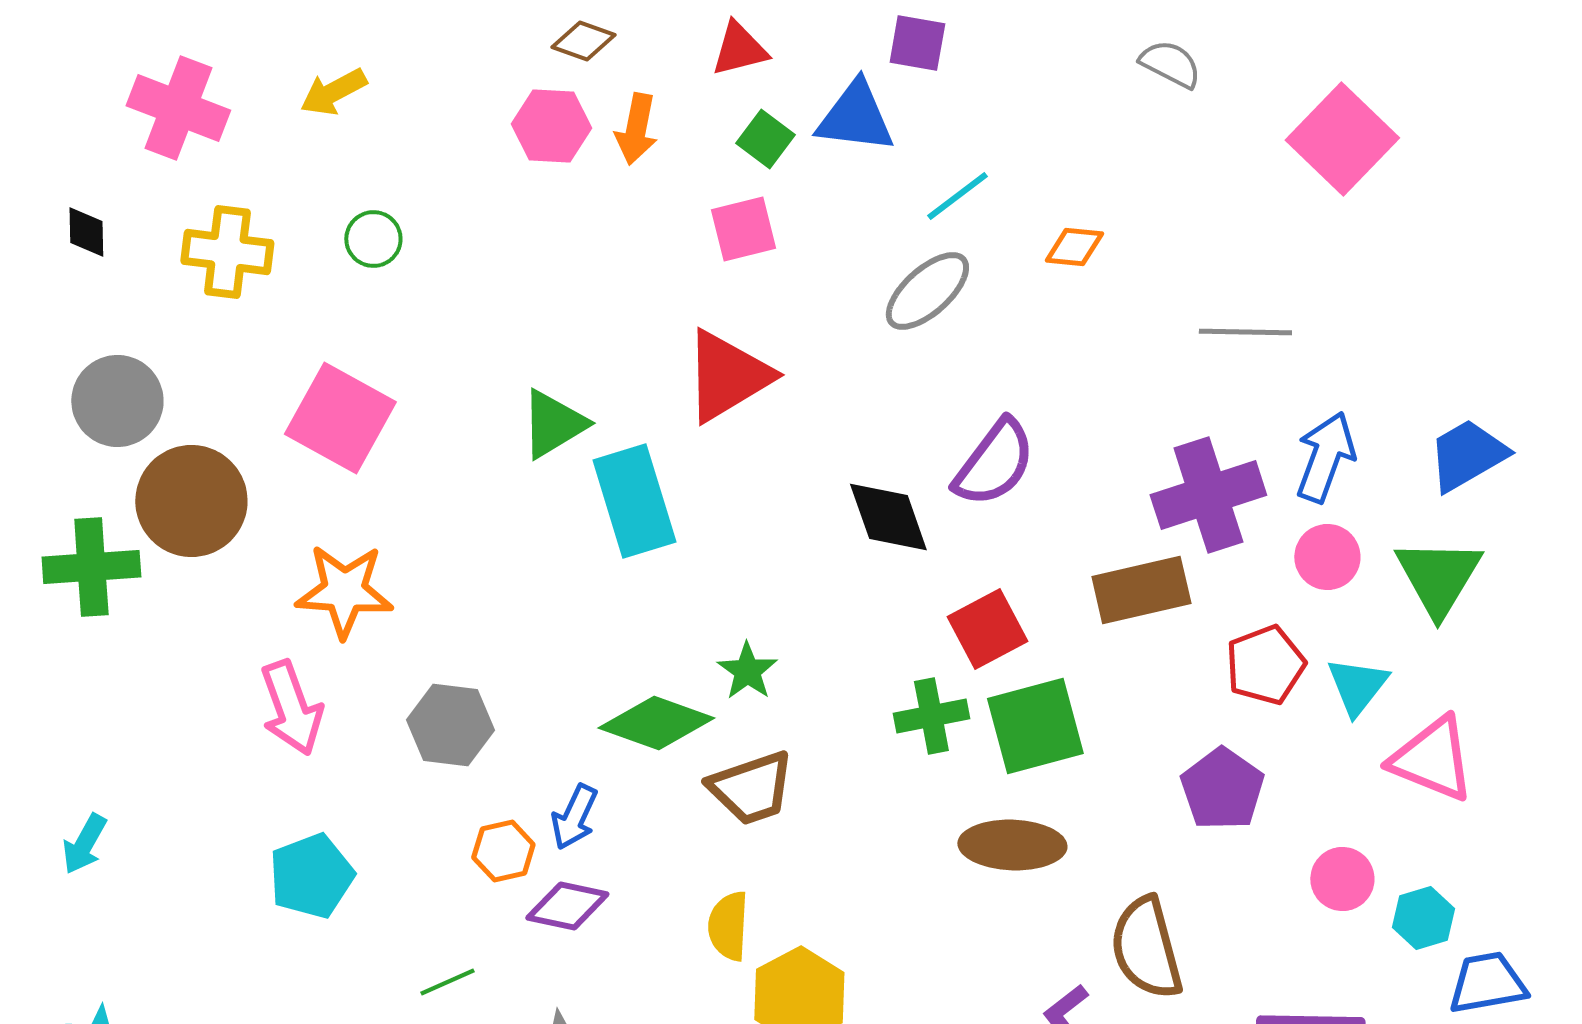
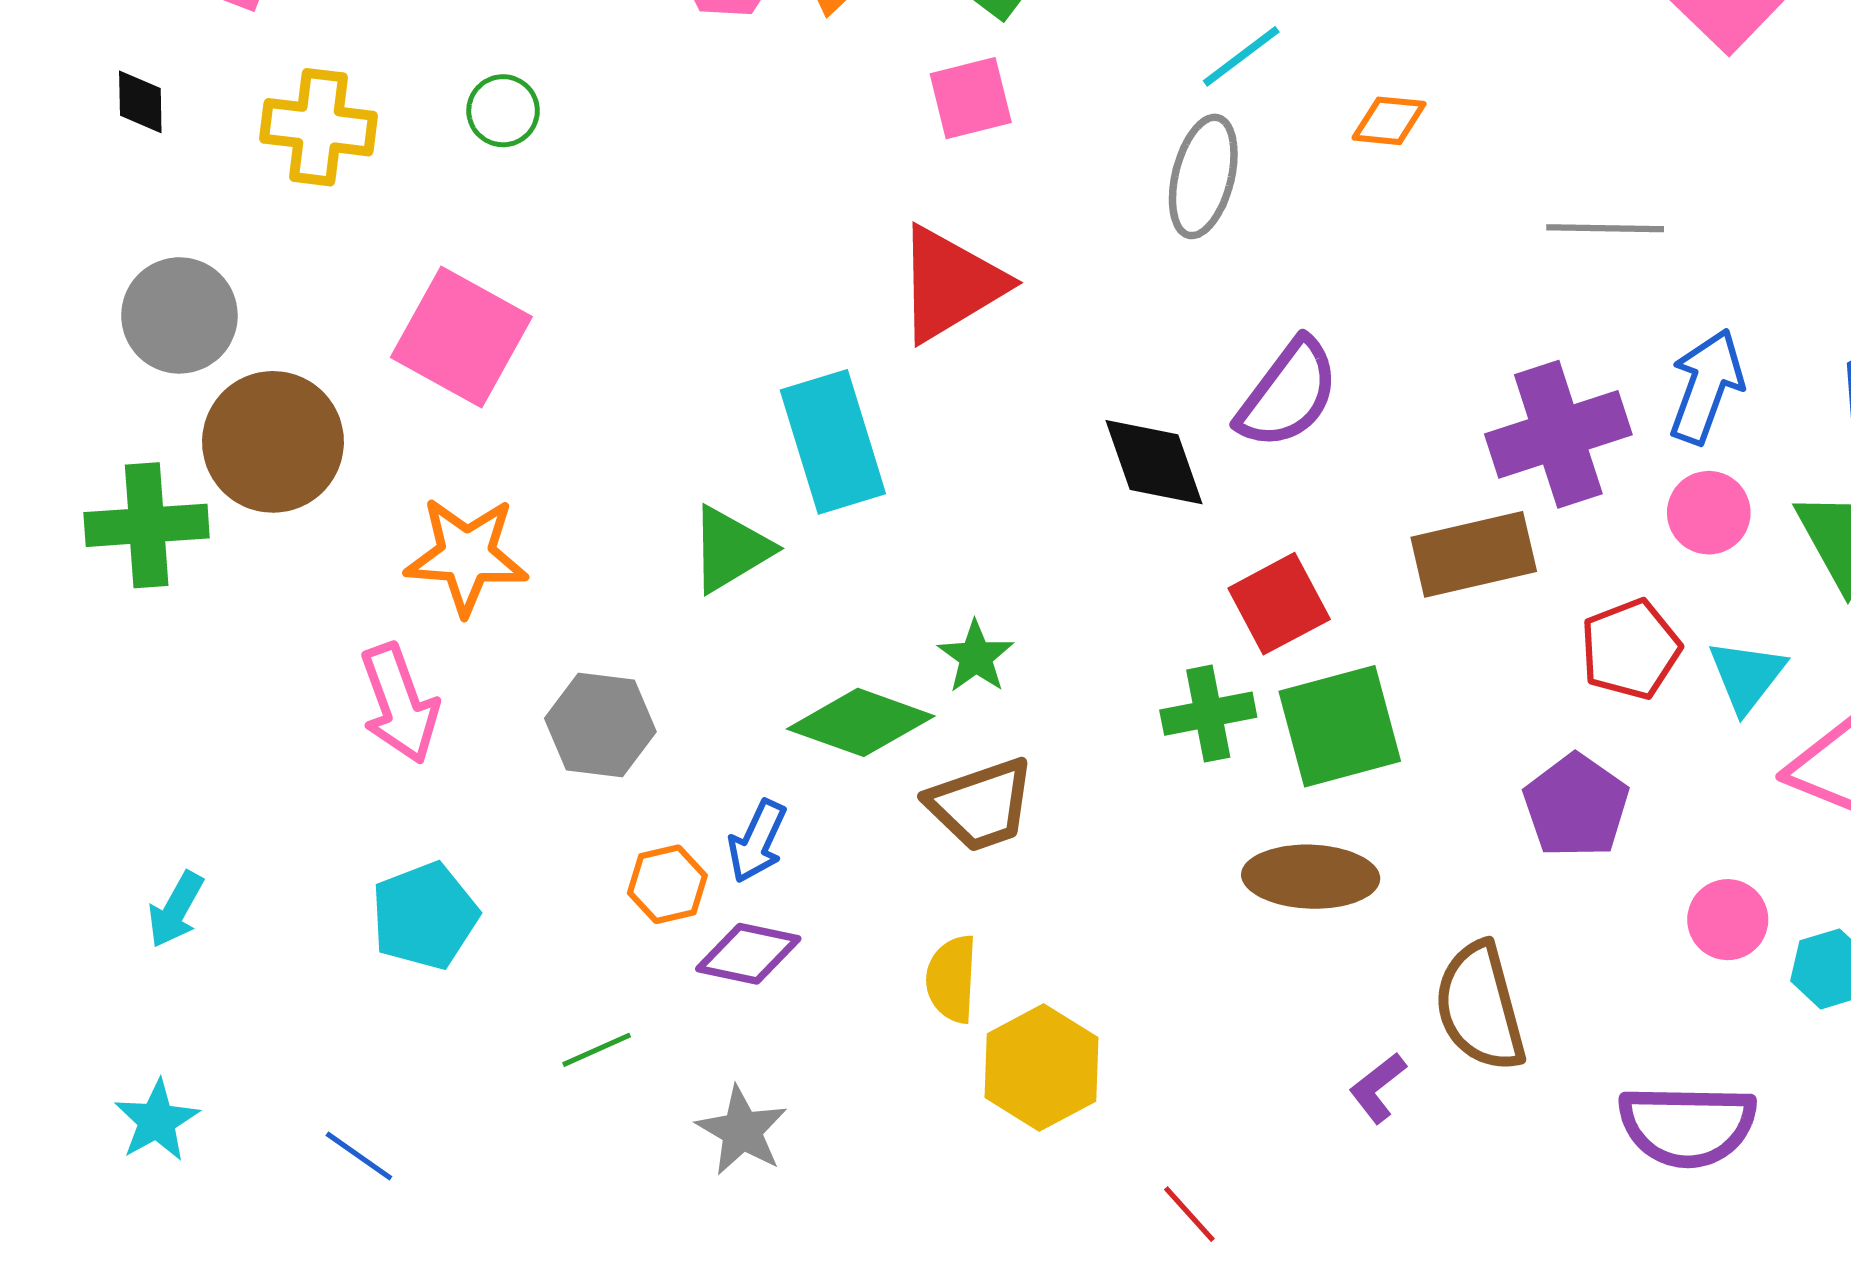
gray ellipse: (927, 291) -> (1203, 176), turned -34
green triangle: (553, 424) -> (731, 549), moved
cyan arrow: (84, 844) -> (176, 910), moved

